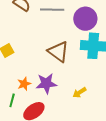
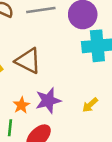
brown triangle: (58, 52) -> (28, 61), moved

